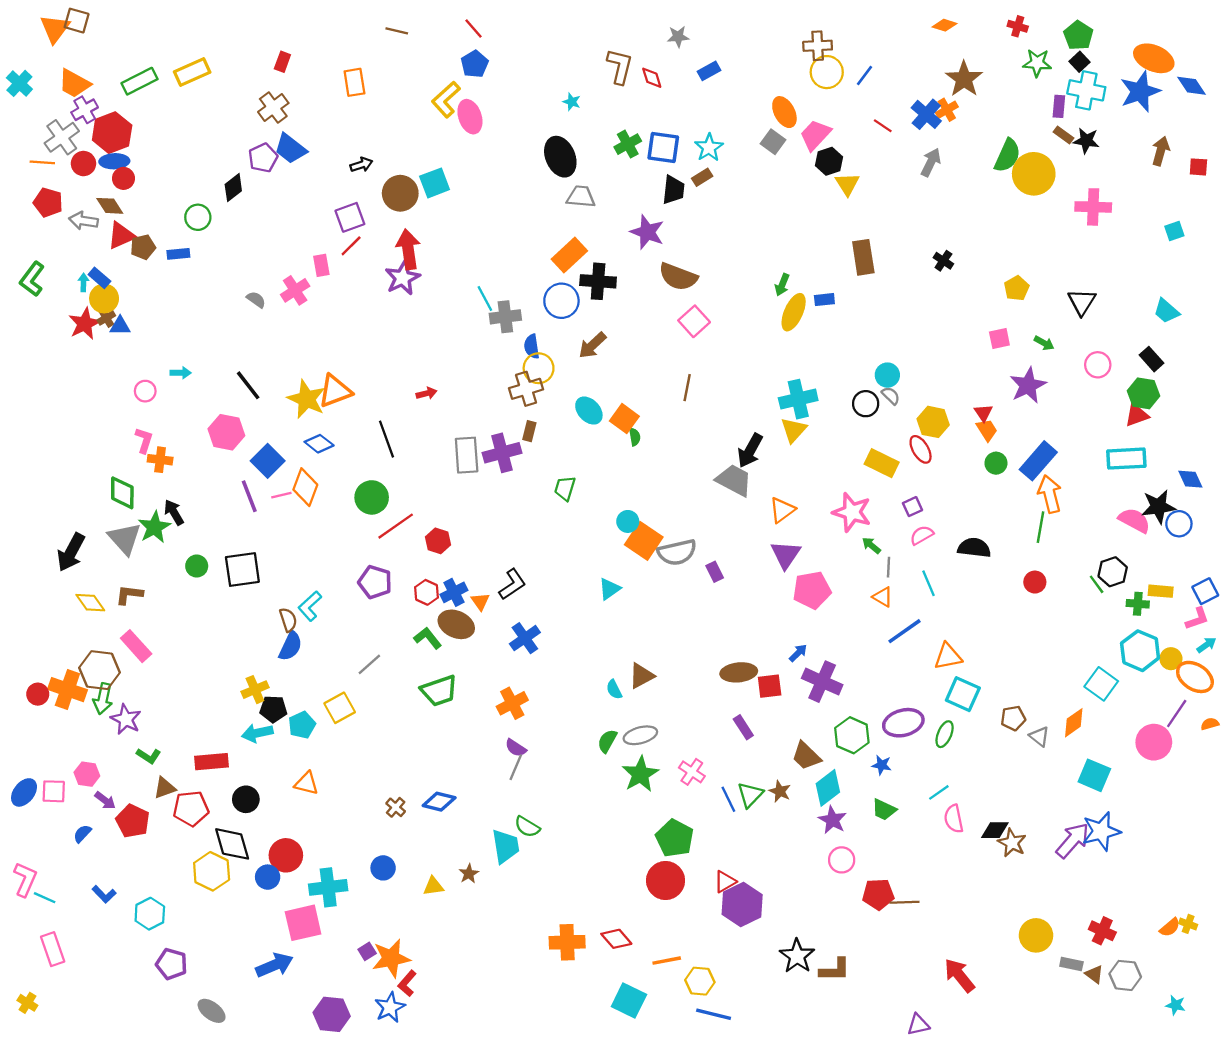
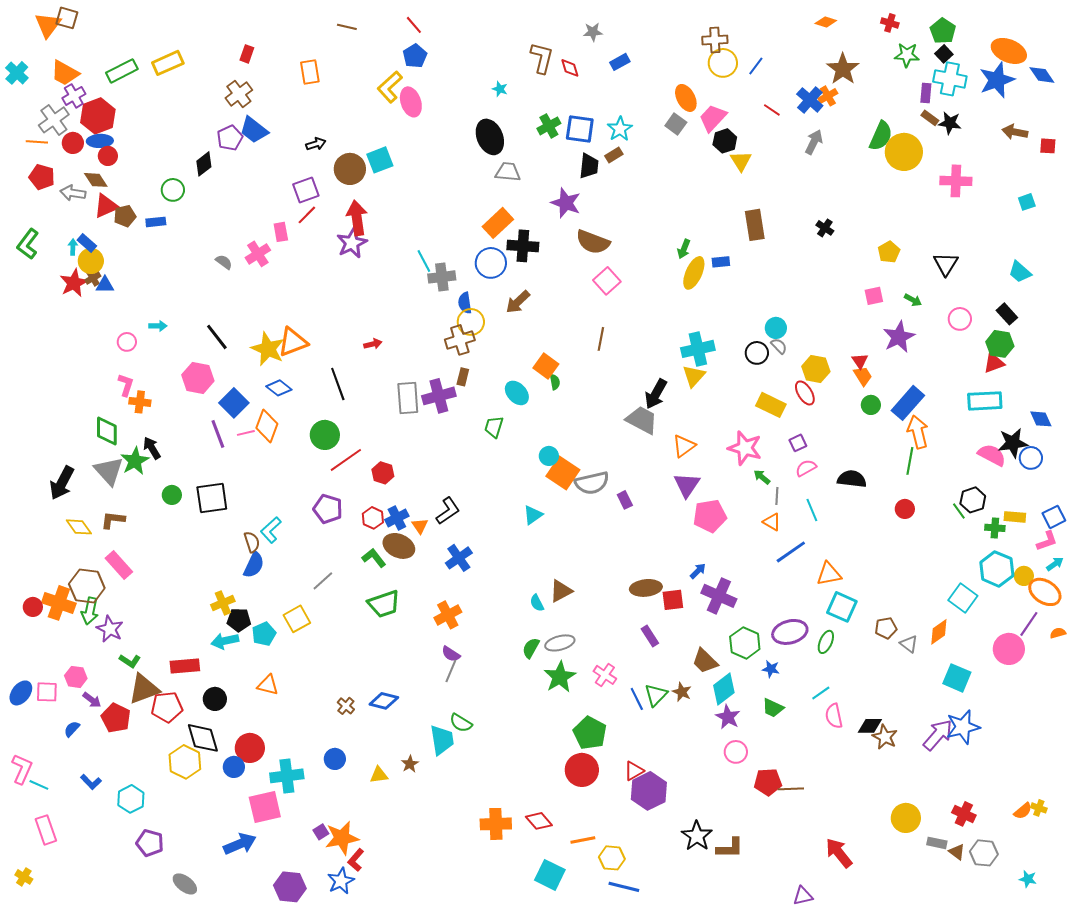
brown arrow: (1161, 151) -> (1015, 132), turned -95
cyan ellipse: (589, 411) -> (517, 393), moved
brown triangle: (165, 788) -> (144, 689), size x1.6

